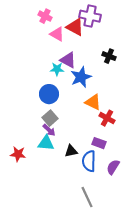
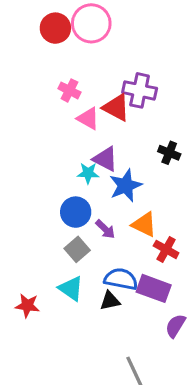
purple arrow: (49, 130) -> (105, 229), moved
cyan triangle: (46, 143) -> (71, 288), turned 30
purple rectangle: (99, 143) -> (154, 288), size x1.5
blue semicircle: (89, 161) -> (121, 279), moved, turned 100

